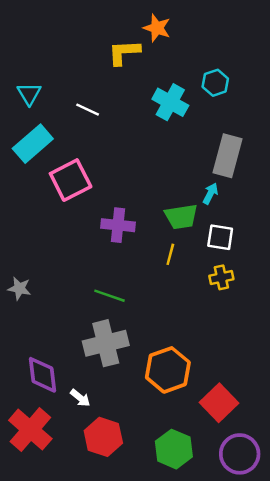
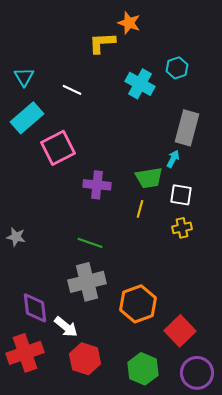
white arrow: (80, 398) -> (66, 327), size x1.4
red cross: (30, 430) -> (25, 353), turned 30

